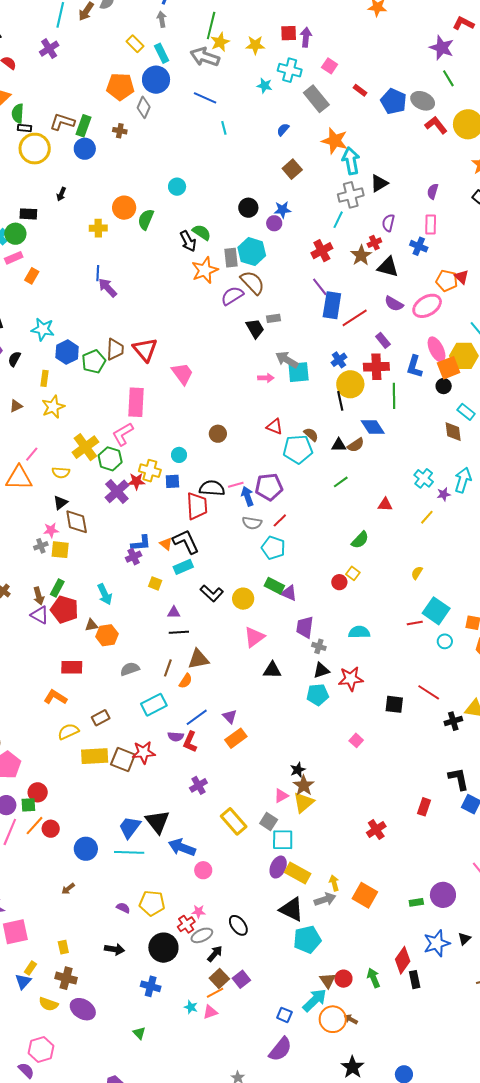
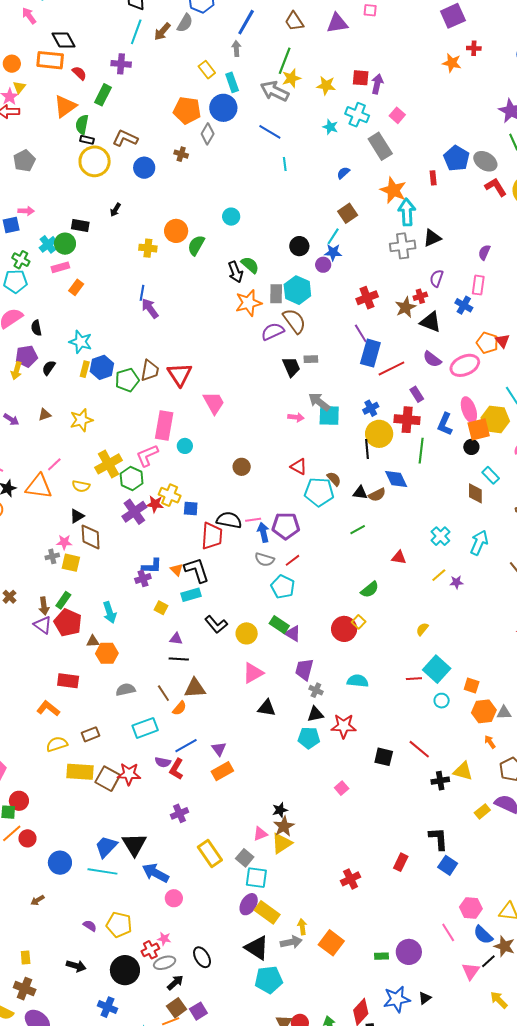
purple cross: (49, 49) -> (121, 64), turned 30
red rectangle: (360, 90) -> (433, 178), moved, turned 40
green rectangle: (83, 126) -> (103, 95), moved
cyan line: (338, 220) -> (333, 236), moved
yellow rectangle: (45, 378) -> (85, 369), moved
cyan circle: (179, 455) -> (185, 446), moved
purple star: (444, 494) -> (456, 582), moved
red circle: (339, 582) -> (344, 629), size x1.6
brown line: (168, 668) -> (163, 693), turned -60

